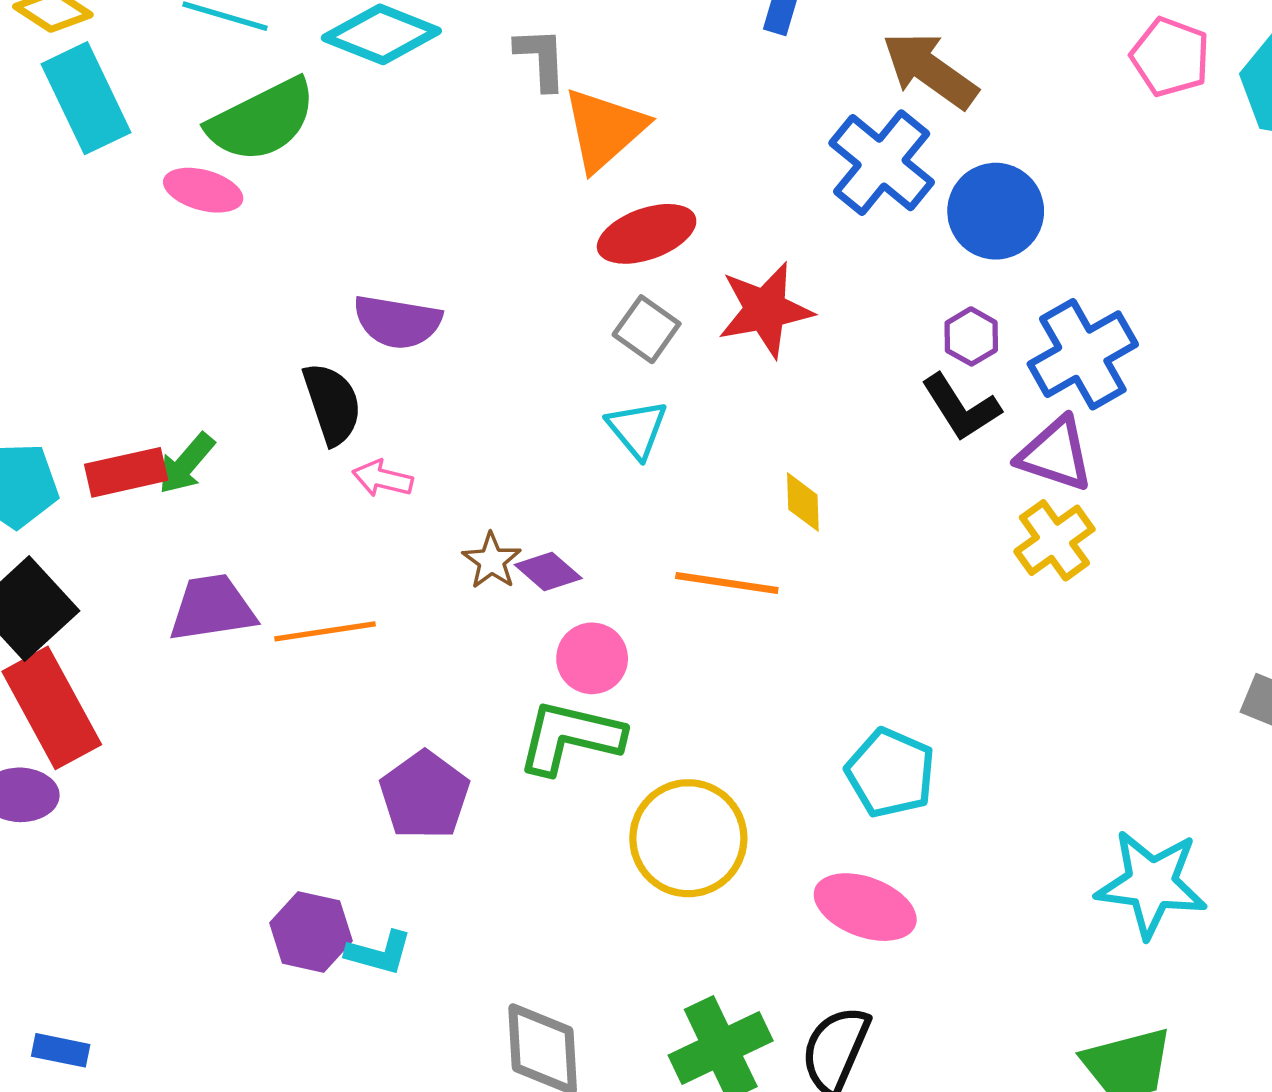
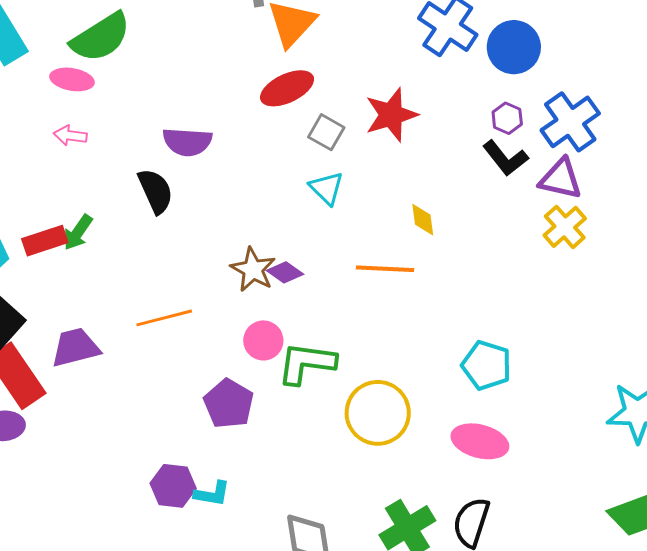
red ellipse: (647, 234) -> (287, 88), moved
pink arrow: (383, 479) -> (70, 135), moved
brown star: (492, 561) -> (253, 270), size x1.4
purple trapezoid: (212, 608) -> (75, 347), moved
pink circle: (592, 658) -> (263, 340), moved

